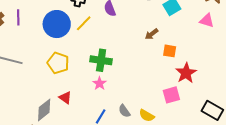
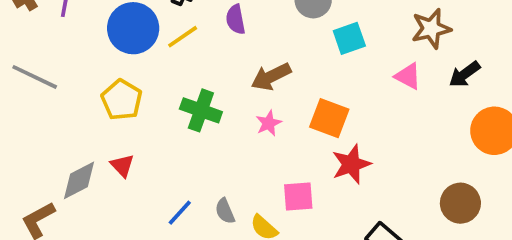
brown arrow: (152, 34) -> (271, 77), moved, size x1.5
orange square: (170, 51) -> (329, 118), size x1.5
pink star: (100, 83) -> (269, 123), moved
pink square: (171, 95) -> (298, 196), moved

